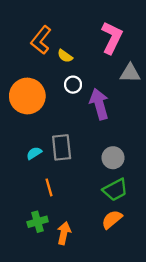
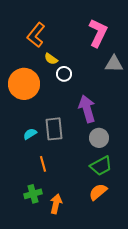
yellow semicircle: (65, 56) -> (51, 59), moved
purple arrow: (99, 104) -> (87, 109), moved

